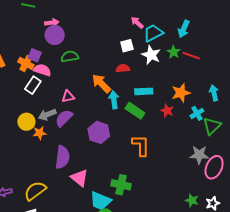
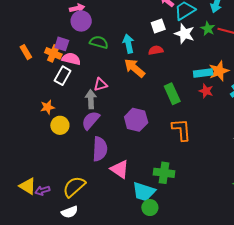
green semicircle: (70, 56) -> (99, 42), turned 30
cyan rectangle: (144, 91) -> (203, 73), moved
cyan arrow: (114, 100) -> (128, 44), moved
green rectangle: (135, 111) -> (172, 94), turned 36
gray arrow: (47, 115) -> (91, 99), moved, turned 114
purple semicircle: (64, 118) -> (91, 120), moved
yellow circle: (26, 122) -> (60, 125), moved
orange star: (39, 133) -> (47, 107), moved

